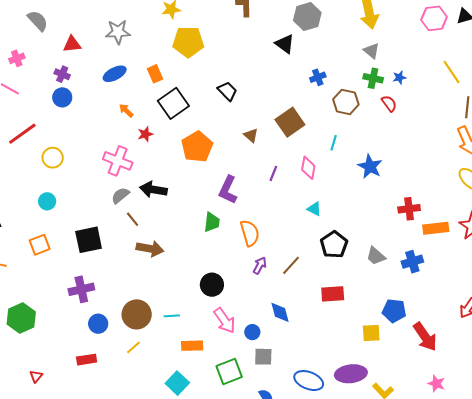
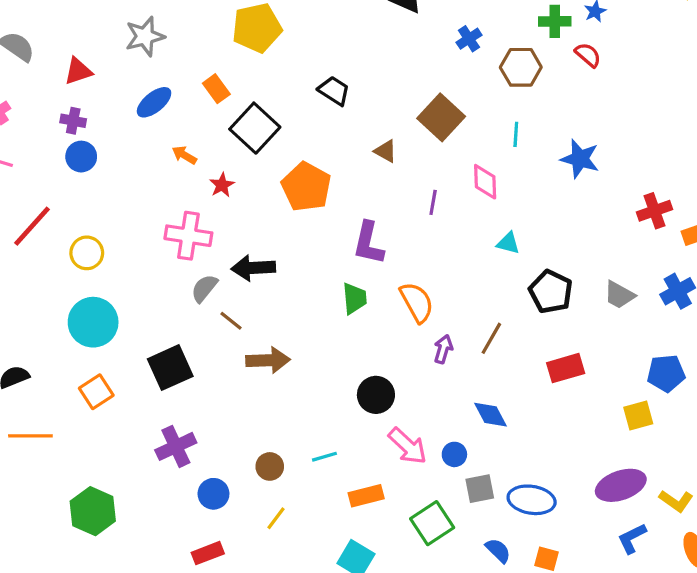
cyan circle: (47, 201) -> (93, 322), size x1.8
brown circle: (137, 314) -> (270, 466), size x0.6
blue ellipse: (309, 381) -> (532, 500), moved

